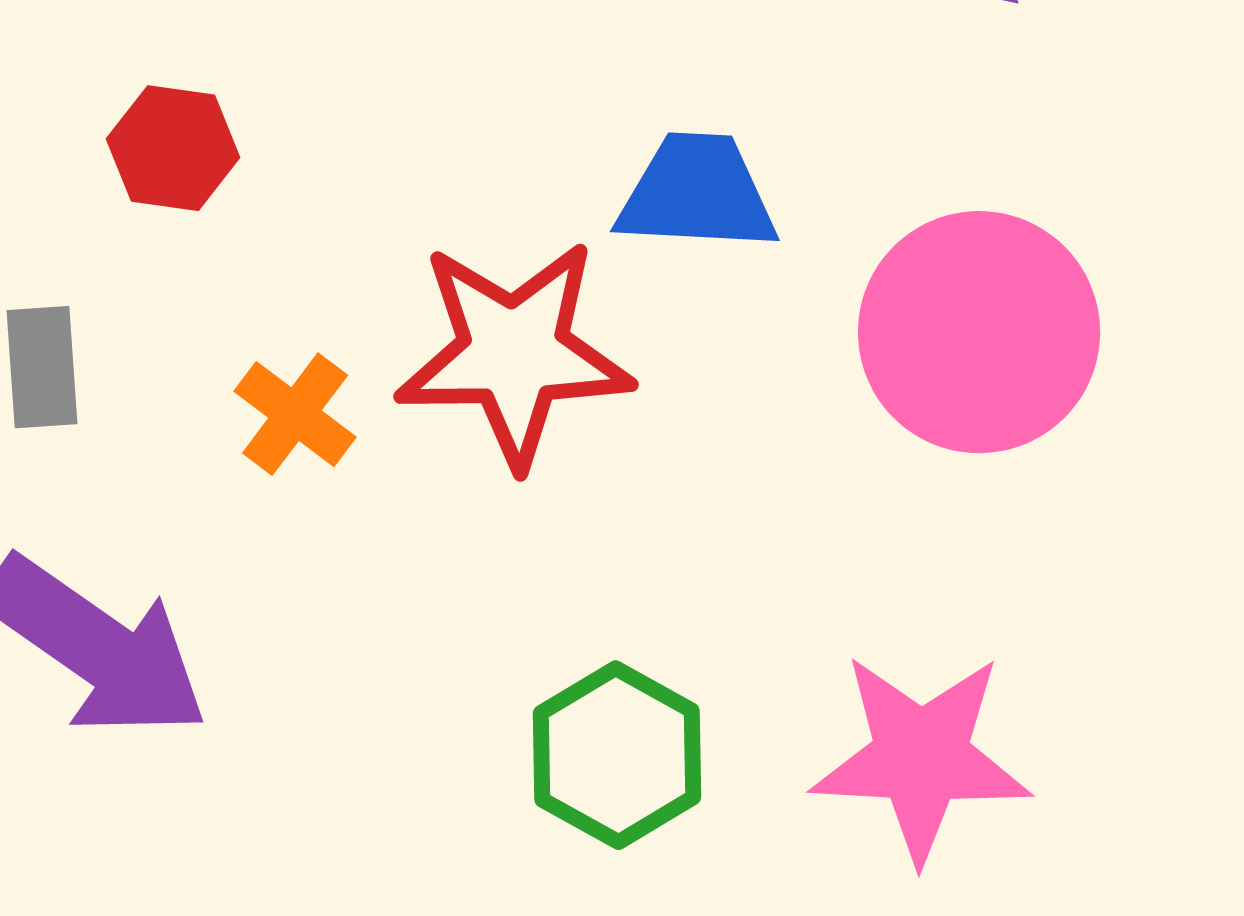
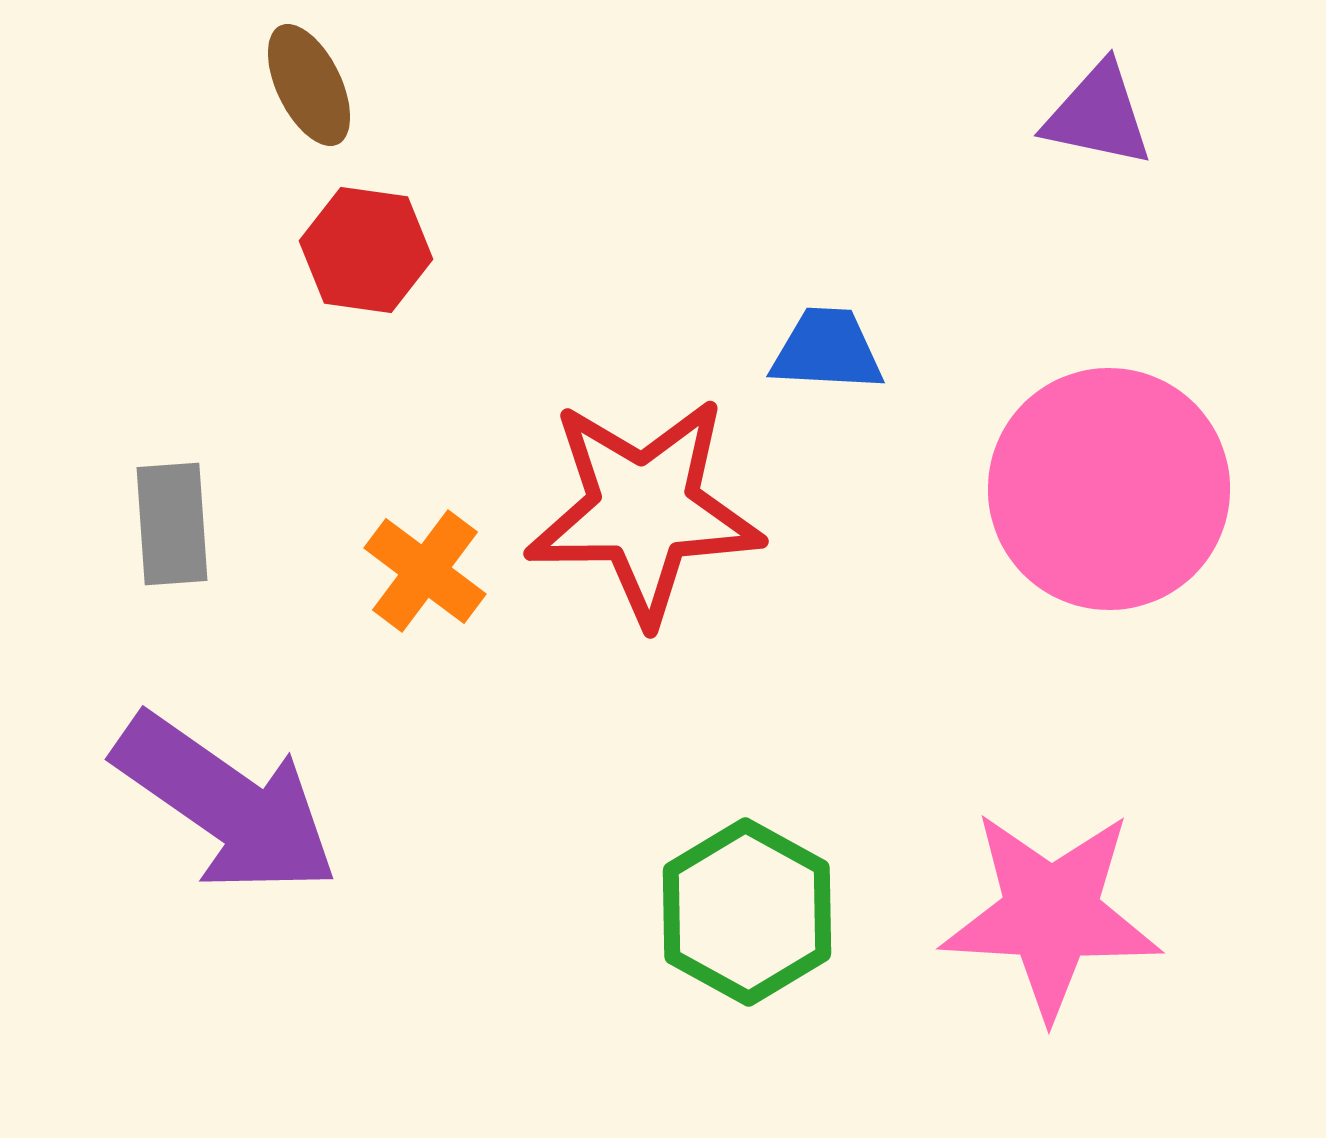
red hexagon: (173, 148) -> (366, 250), moved
blue trapezoid: (697, 193) -> (827, 350), size x0.7

